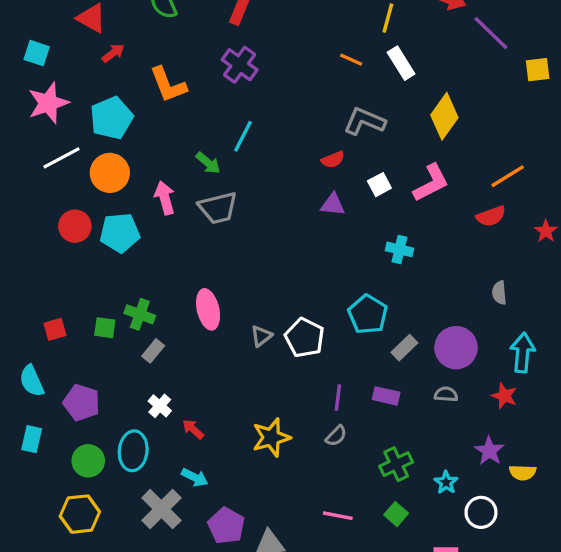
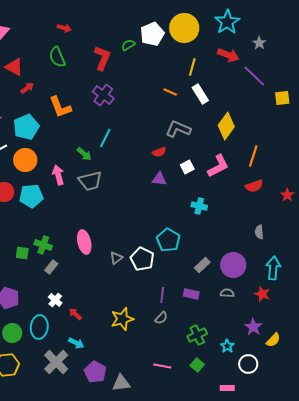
orange line: (508, 176) -> (253, 156), moved, turned -40
cyan pentagon: (368, 314) -> (168, 240), moved
yellow semicircle: (523, 472) -> (273, 340), turned -49

